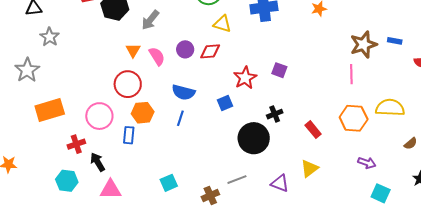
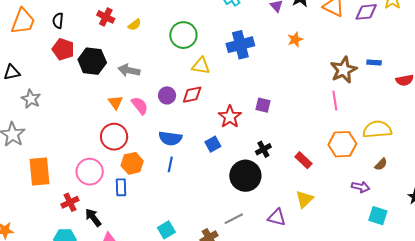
gray arrow: (150, 20) -> (129, 70), turned 70
orange rectangle: (50, 110) -> (39, 171), turned -72
brown semicircle: (411, 144) -> (381, 164), moved

